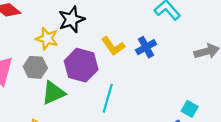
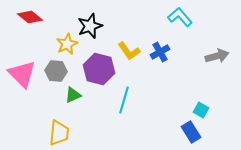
yellow star: (47, 39) -> (67, 44), turned 30
green triangle: (53, 93) -> (73, 95), size x0.7

